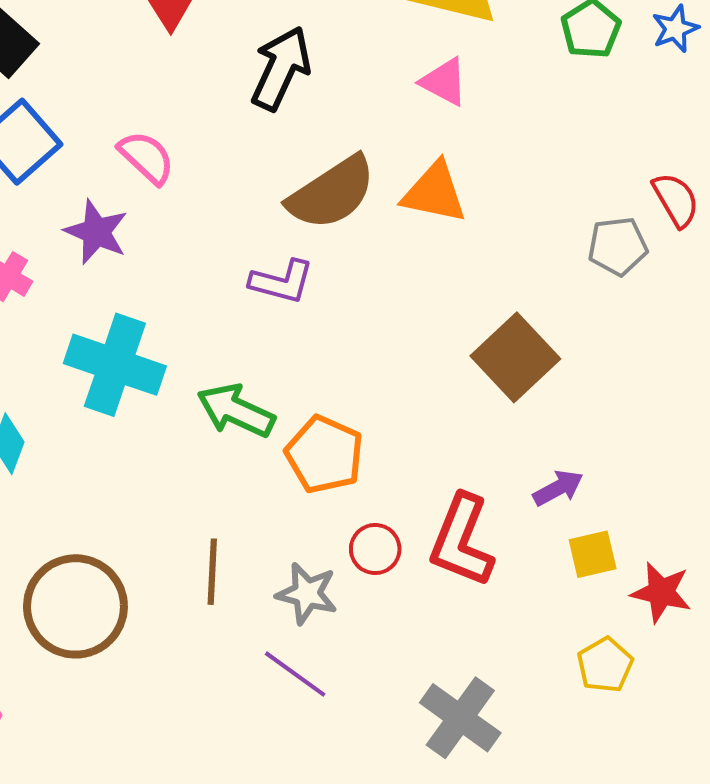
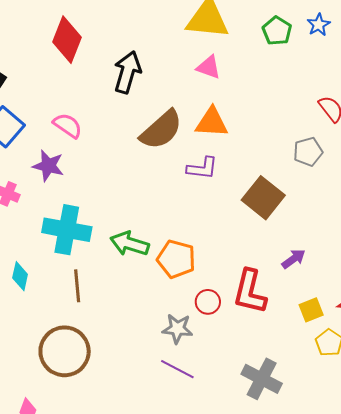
gray pentagon: (618, 246) -> (308, 152), moved
purple L-shape: (282, 282) -> (202, 168), moved
yellow square: (593, 554) -> (311, 310), moved
brown line: (212, 572) -> (77, 286), moved

